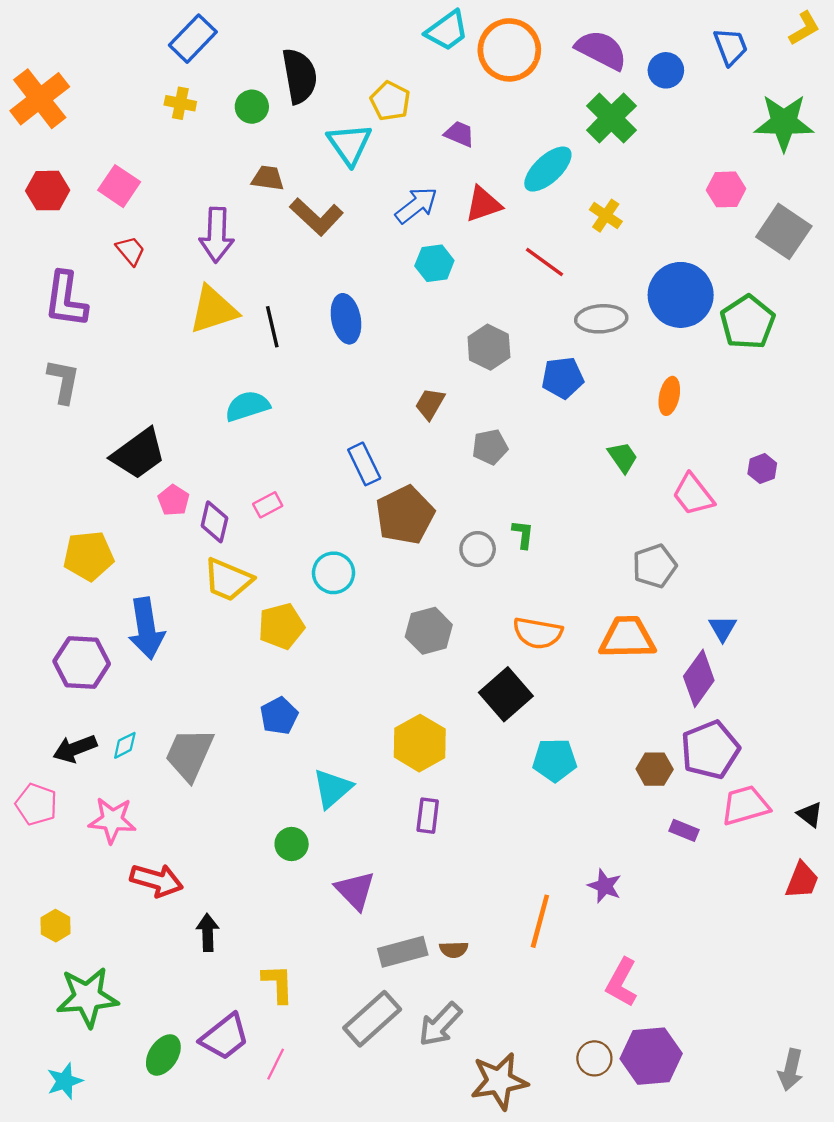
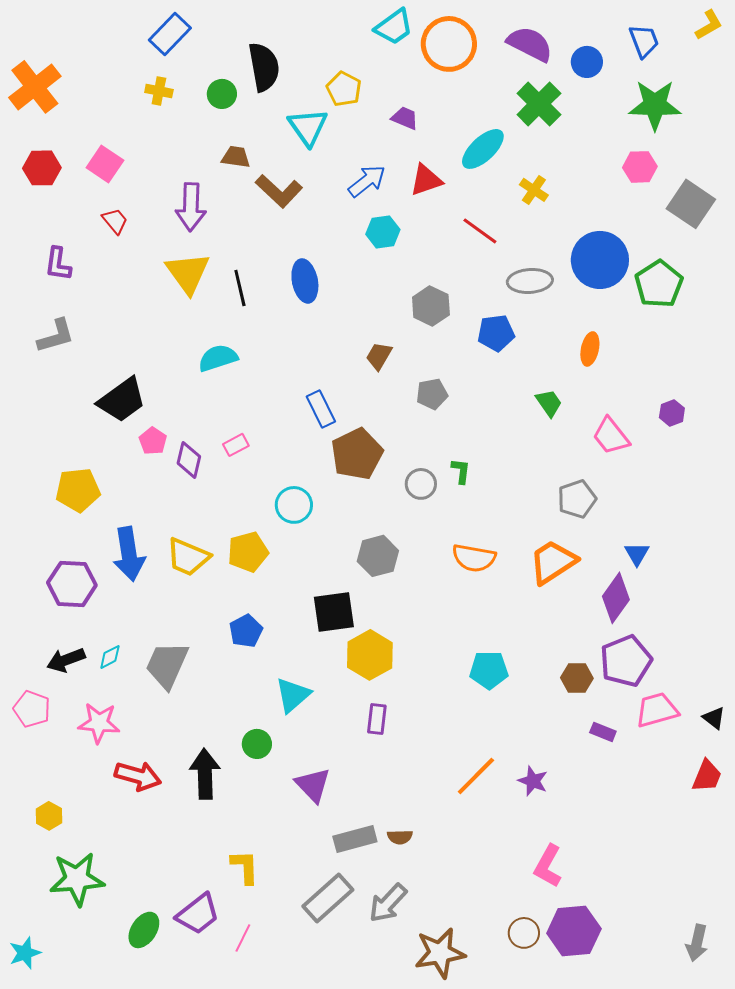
green star: (784, 123) -> (655, 105), moved
purple L-shape: (66, 299) -> (58, 264), size x0.7
yellow triangle: (213, 310) -> (188, 273), turned -48
gray L-shape: (64, 381) -> (56, 336), turned 63
yellow trapezoid: (228, 580) -> (188, 557), moved
orange trapezoid: (627, 638) -> (553, 562), turned -32
black square: (506, 694) -> (334, 612), moved, turned 33
orange line: (540, 921) -> (476, 776), moved, turned 30
black arrow: (208, 932) -> (205, 774), moved, size x1.5
cyan star: (65, 1081) -> (25, 953), moved

